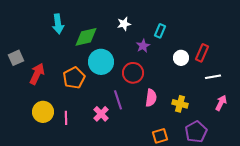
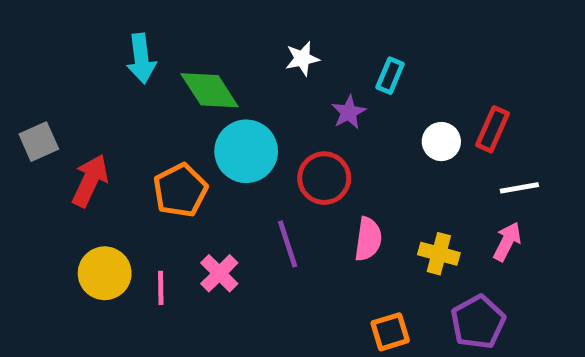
green diamond: (86, 37) -> (210, 90), turned 70
pink arrow: (221, 103) -> (507, 242), moved
pink cross: (101, 114) -> (219, 273), moved

